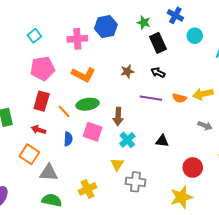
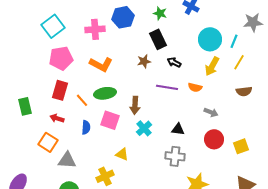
cyan square: (34, 36) -> (53, 26), size x1.6
cyan circle: (195, 36) -> (210, 39), moved, size x1.5
black rectangle: (158, 43) -> (158, 39), moved
yellow arrow: (203, 94) -> (212, 66), moved, turned -48
gray arrow: (205, 126) -> (211, 112), moved
yellow triangle: (117, 164) -> (122, 154), moved, turned -40
red circle: (193, 168) -> (214, 139), moved
gray cross: (136, 182) -> (175, 156), moved

